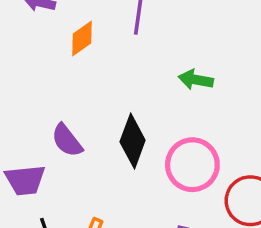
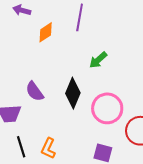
green arrow: (196, 80) -> (98, 60), moved, turned -54

